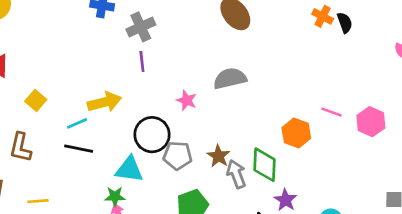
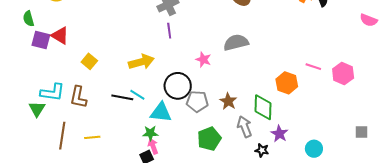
cyan line: (77, 123) -> (137, 95), moved, turned 56
gray arrow: (236, 174) -> (245, 127), moved

